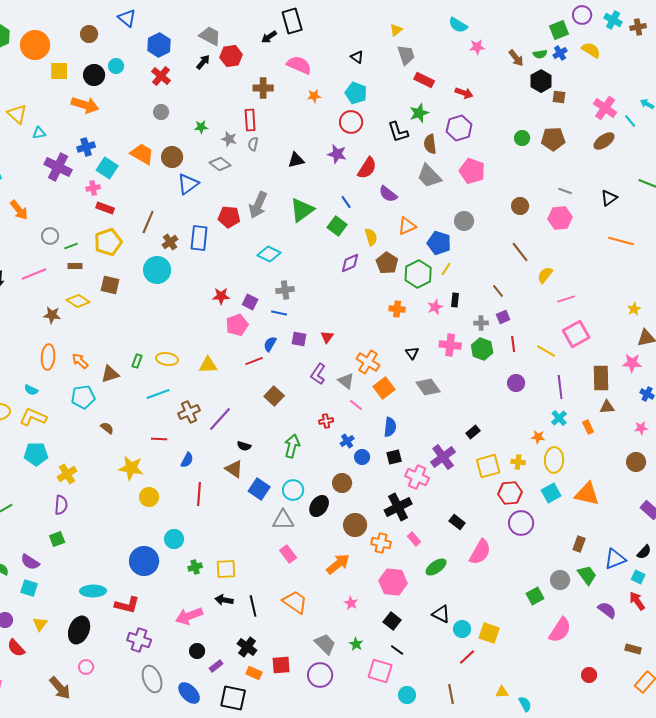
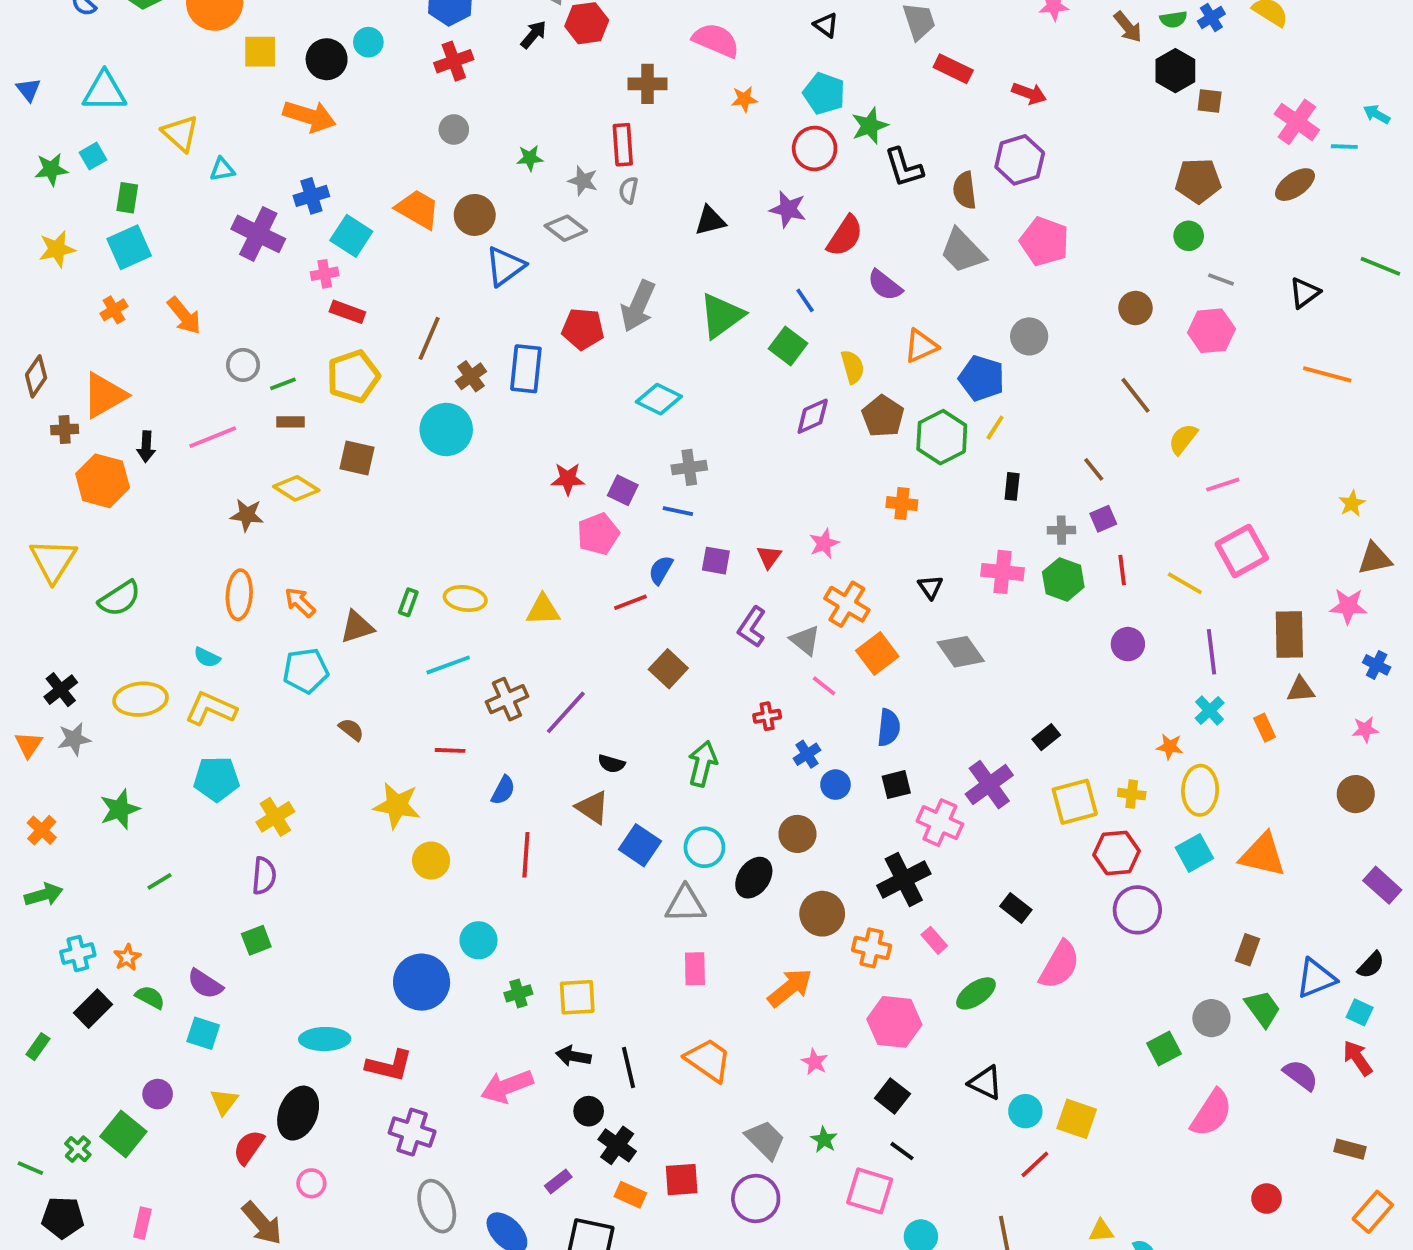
red cross: (161, 76) -> (454, 61), turned 30
green star: (419, 113) -> (870, 126), moved
cyan line: (630, 121) -> (1344, 147), turned -48
green circle: (522, 138) -> (1189, 236), moved
pink star: (435, 307) -> (824, 543), moved
pink rectangle: (288, 554) -> (695, 969), turned 36
red semicircle: (16, 648) -> (249, 1147), moved, turned 78
black circle: (197, 651) -> (589, 1111), moved

